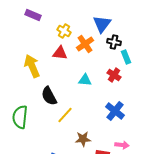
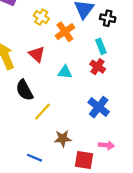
black cross: (114, 42) -> (108, 18), moved
red triangle: (60, 53) -> (37, 54), moved, turned 35
cyan rectangle: (126, 57) -> (101, 46), moved

